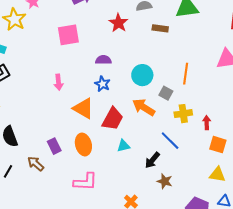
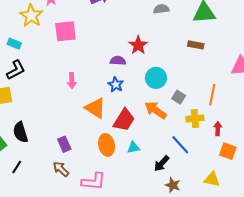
red star: (118, 23) -> (138, 45), moved
brown rectangle: (160, 28) -> (196, 45), moved
pink square: (68, 35) -> (65, 31), moved
orange line: (186, 74) -> (212, 95), moved
orange ellipse: (83, 144) -> (107, 145), moved
brown arrow: (36, 164) -> (61, 169), moved
yellow triangle: (217, 175) -> (212, 179), moved

